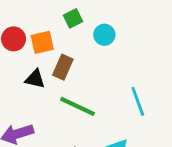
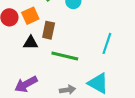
cyan line: (138, 101) -> (107, 43), turned 50

